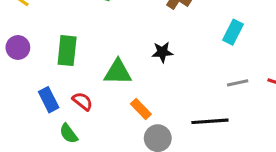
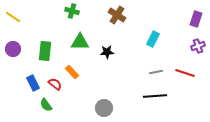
green triangle: (118, 72) -> (80, 42), moved
orange rectangle: (141, 109) -> (72, 72), moved
black line: (210, 121) -> (155, 96), moved

